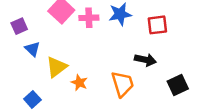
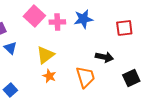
red square: (157, 25) -> (124, 28), moved
yellow triangle: (56, 67) -> (45, 55), moved

